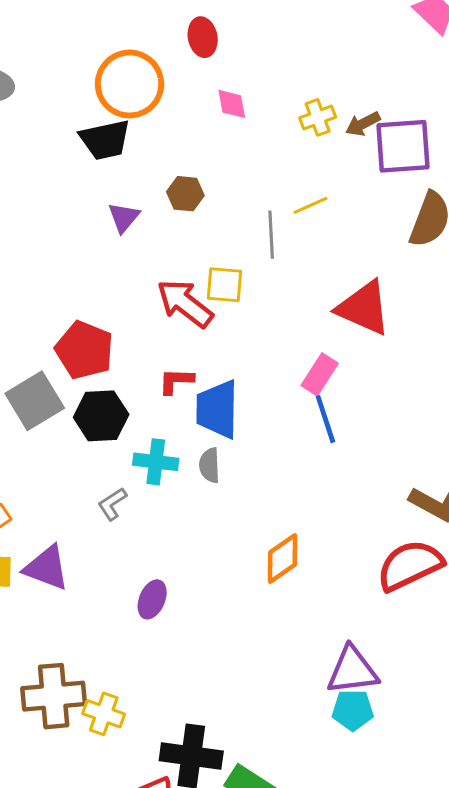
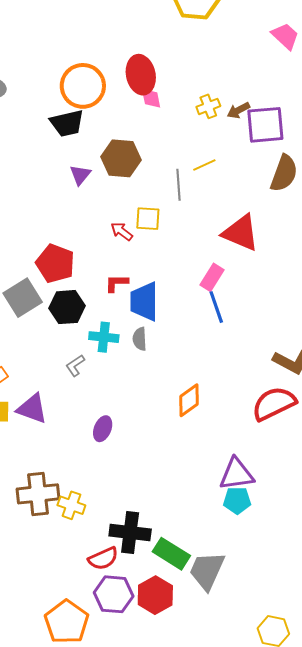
red ellipse: (203, 37) -> (141, 75), moved, size x1.5
brown hexagon: (185, 194) -> (121, 158), size x1.6
red arrow: (185, 303) -> (122, 231), size x0.6

